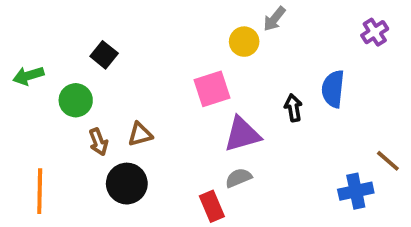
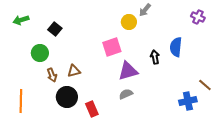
purple cross: (375, 32) -> (198, 17), turned -32
green arrow: (28, 76) -> (21, 20), moved
red rectangle: (212, 206) -> (92, 109), moved

